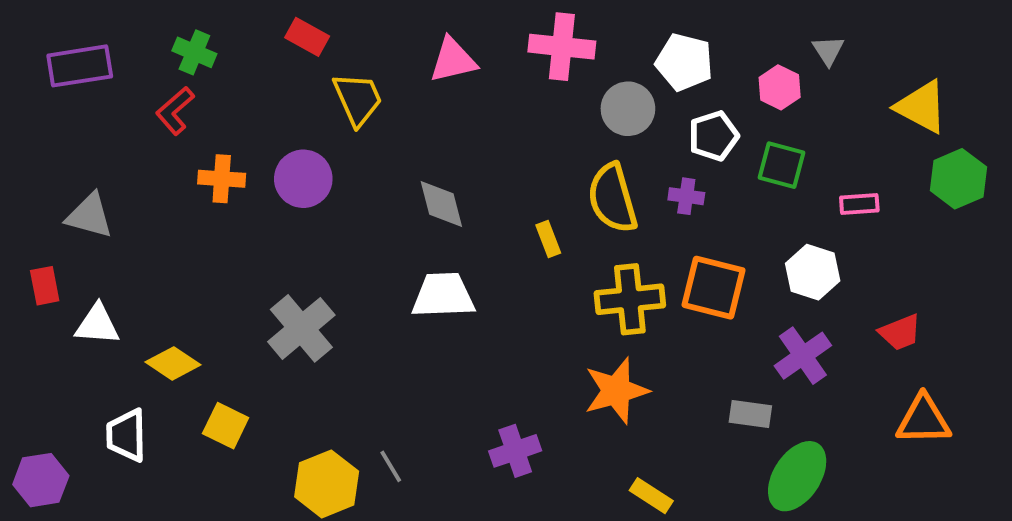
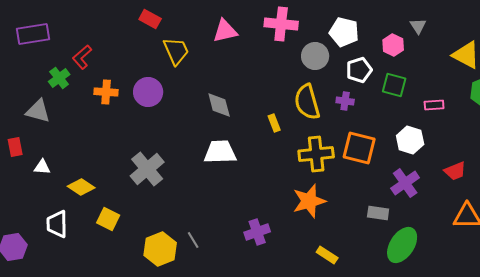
green cross: (194, 52) -> (59, 78), moved, turned 30
white triangle: (97, 325) -> (42, 167), size x0.7

